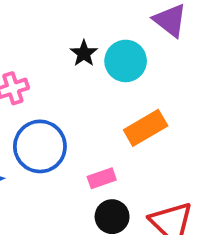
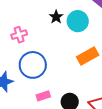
pink rectangle: (102, 178) -> (43, 96), moved

